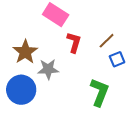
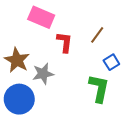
blue square: (117, 59) -> (111, 62), moved

